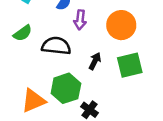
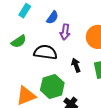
black arrow: (95, 61) -> (76, 65), turned -48

